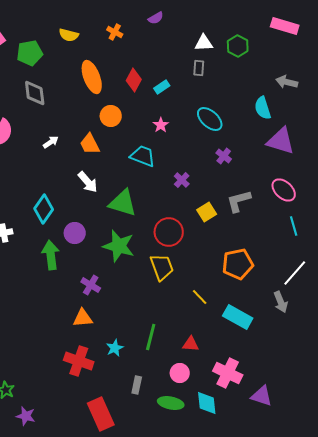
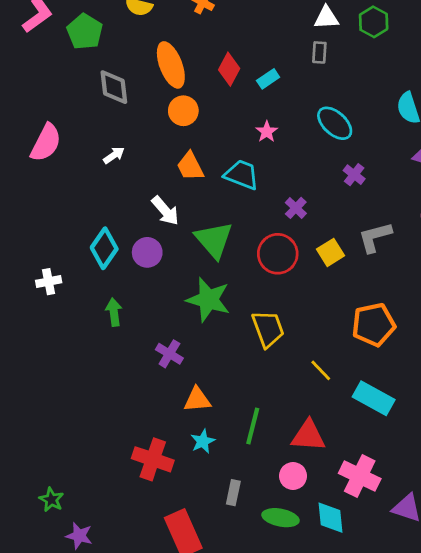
green pentagon: (30, 53) -> (85, 32), turned -30
gray diamond: (35, 93) -> (114, 87), moved
orange circle: (111, 116) -> (183, 111), moved
orange trapezoid: (90, 144) -> (190, 166), moved
green triangle: (123, 203) -> (214, 240), turned 32
red circle: (169, 232) -> (278, 254), moved
purple circle: (75, 233) -> (147, 252), moved
green arrow: (51, 255) -> (114, 312), size x0.7
orange triangle: (83, 318) -> (197, 400), moved
red triangle: (191, 344) -> (308, 436), size x1.5

